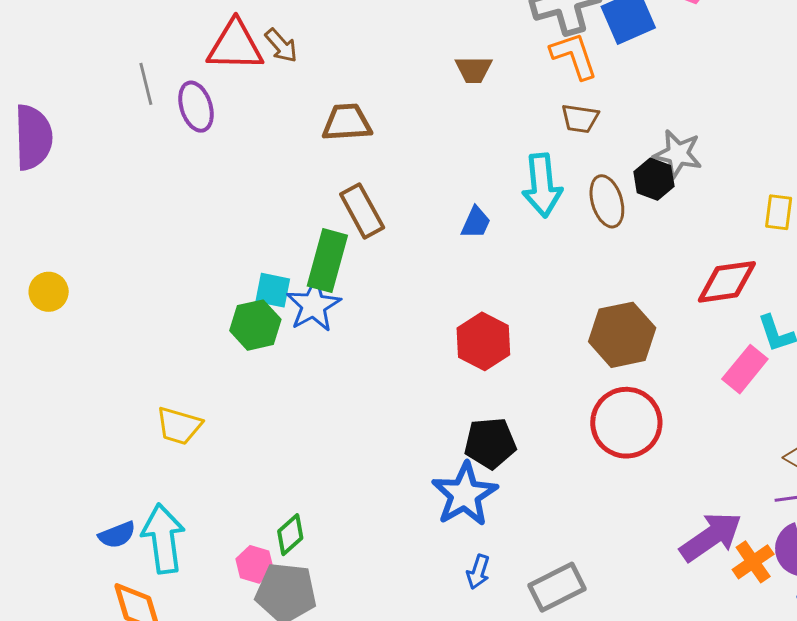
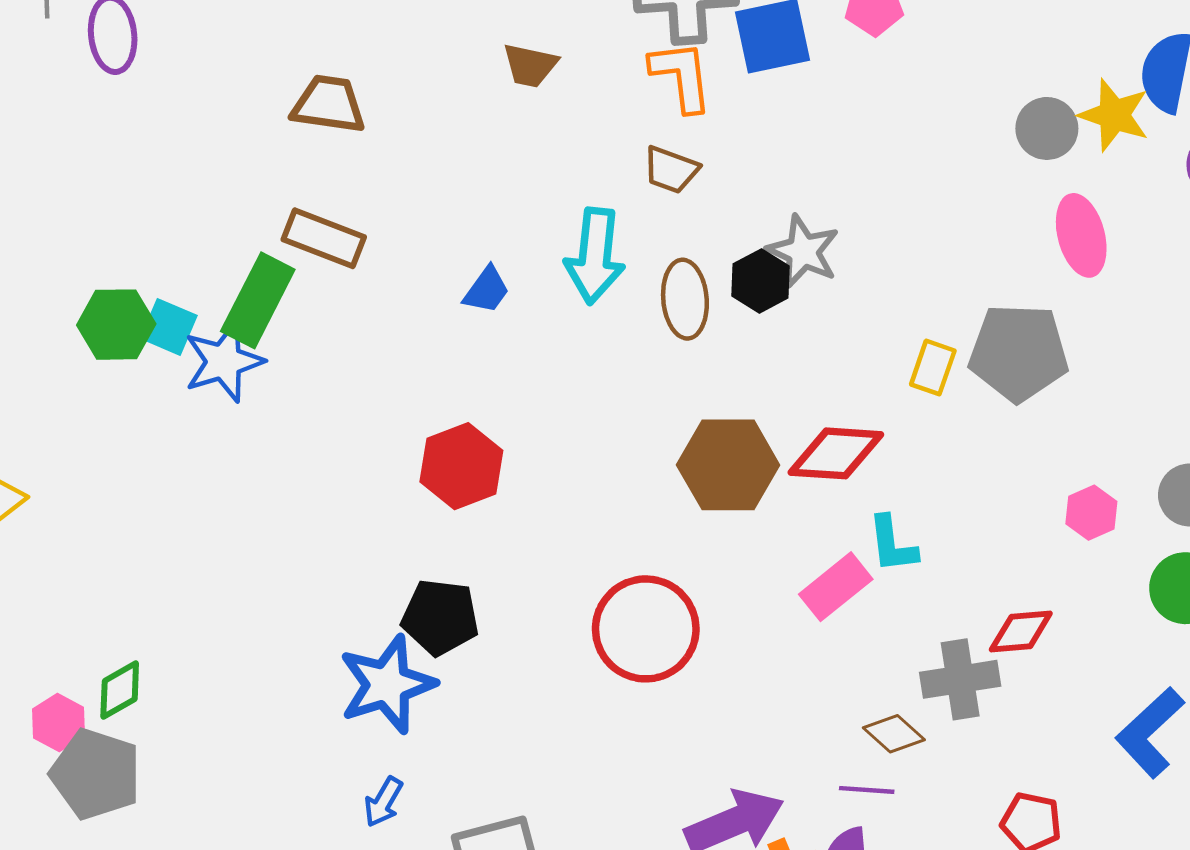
brown rectangle: (362, 211) -> (324, 238), turned -52
green hexagon: (255, 325) -> (116, 325), moved
brown hexagon: (622, 335) -> (728, 465), moved

